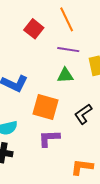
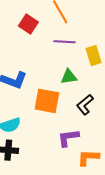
green triangle: (65, 75) -> (69, 77), moved
purple L-shape: (49, 138) -> (68, 138), moved

